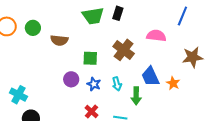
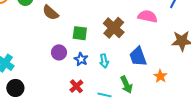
brown semicircle: (59, 40) -> (51, 13), turned 30
orange star: (173, 83) -> (160, 76), moved
green arrow: (136, 96) -> (126, 85), moved, turned -30

